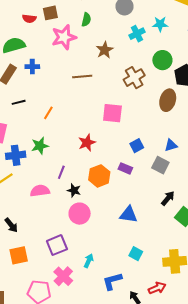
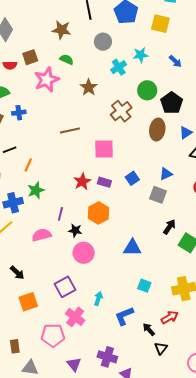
green semicircle: (86, 20) -> (67, 59), turned -72
brown line: (82, 77) -> (70, 131), moved
orange line: (48, 113) -> (28, 165), moved
purple rectangle: (125, 168) -> (104, 182), moved

